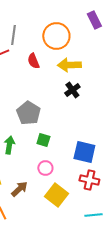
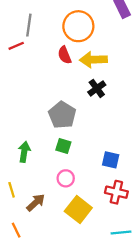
red semicircle: (33, 61) -> (65, 55), moved
gray pentagon: (28, 113) -> (62, 115), moved
blue square: (84, 152) -> (111, 160), size x0.7

